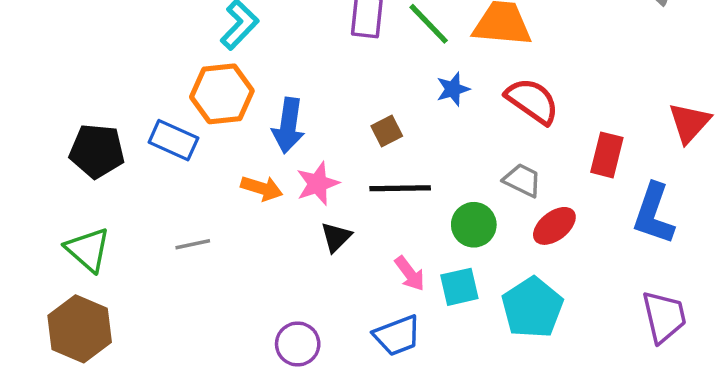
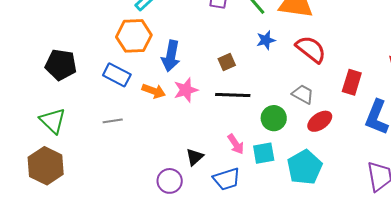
blue rectangle: (173, 140) -> (117, 75), moved
black triangle: (336, 237) -> (195, 157), moved

